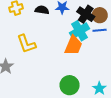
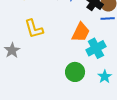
cyan cross: (80, 31) -> (96, 48), moved

